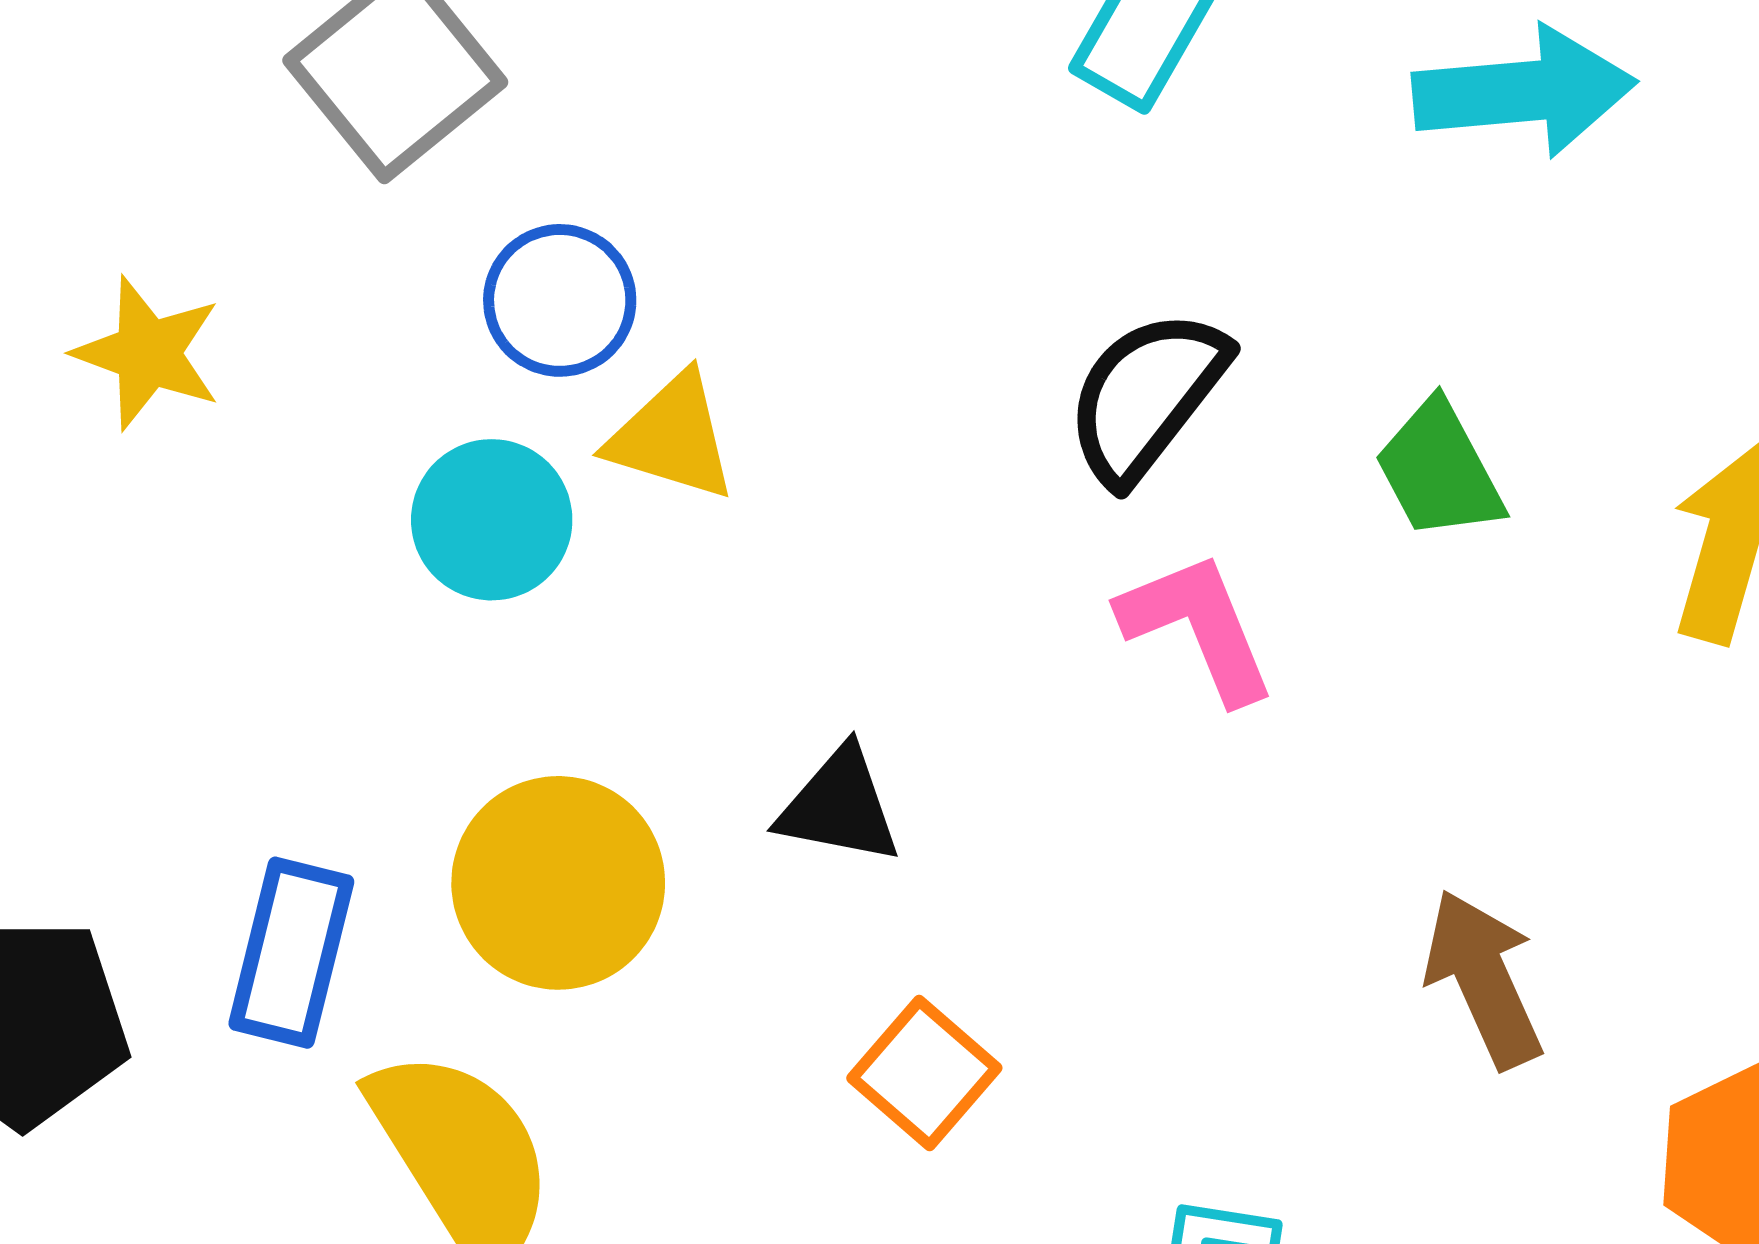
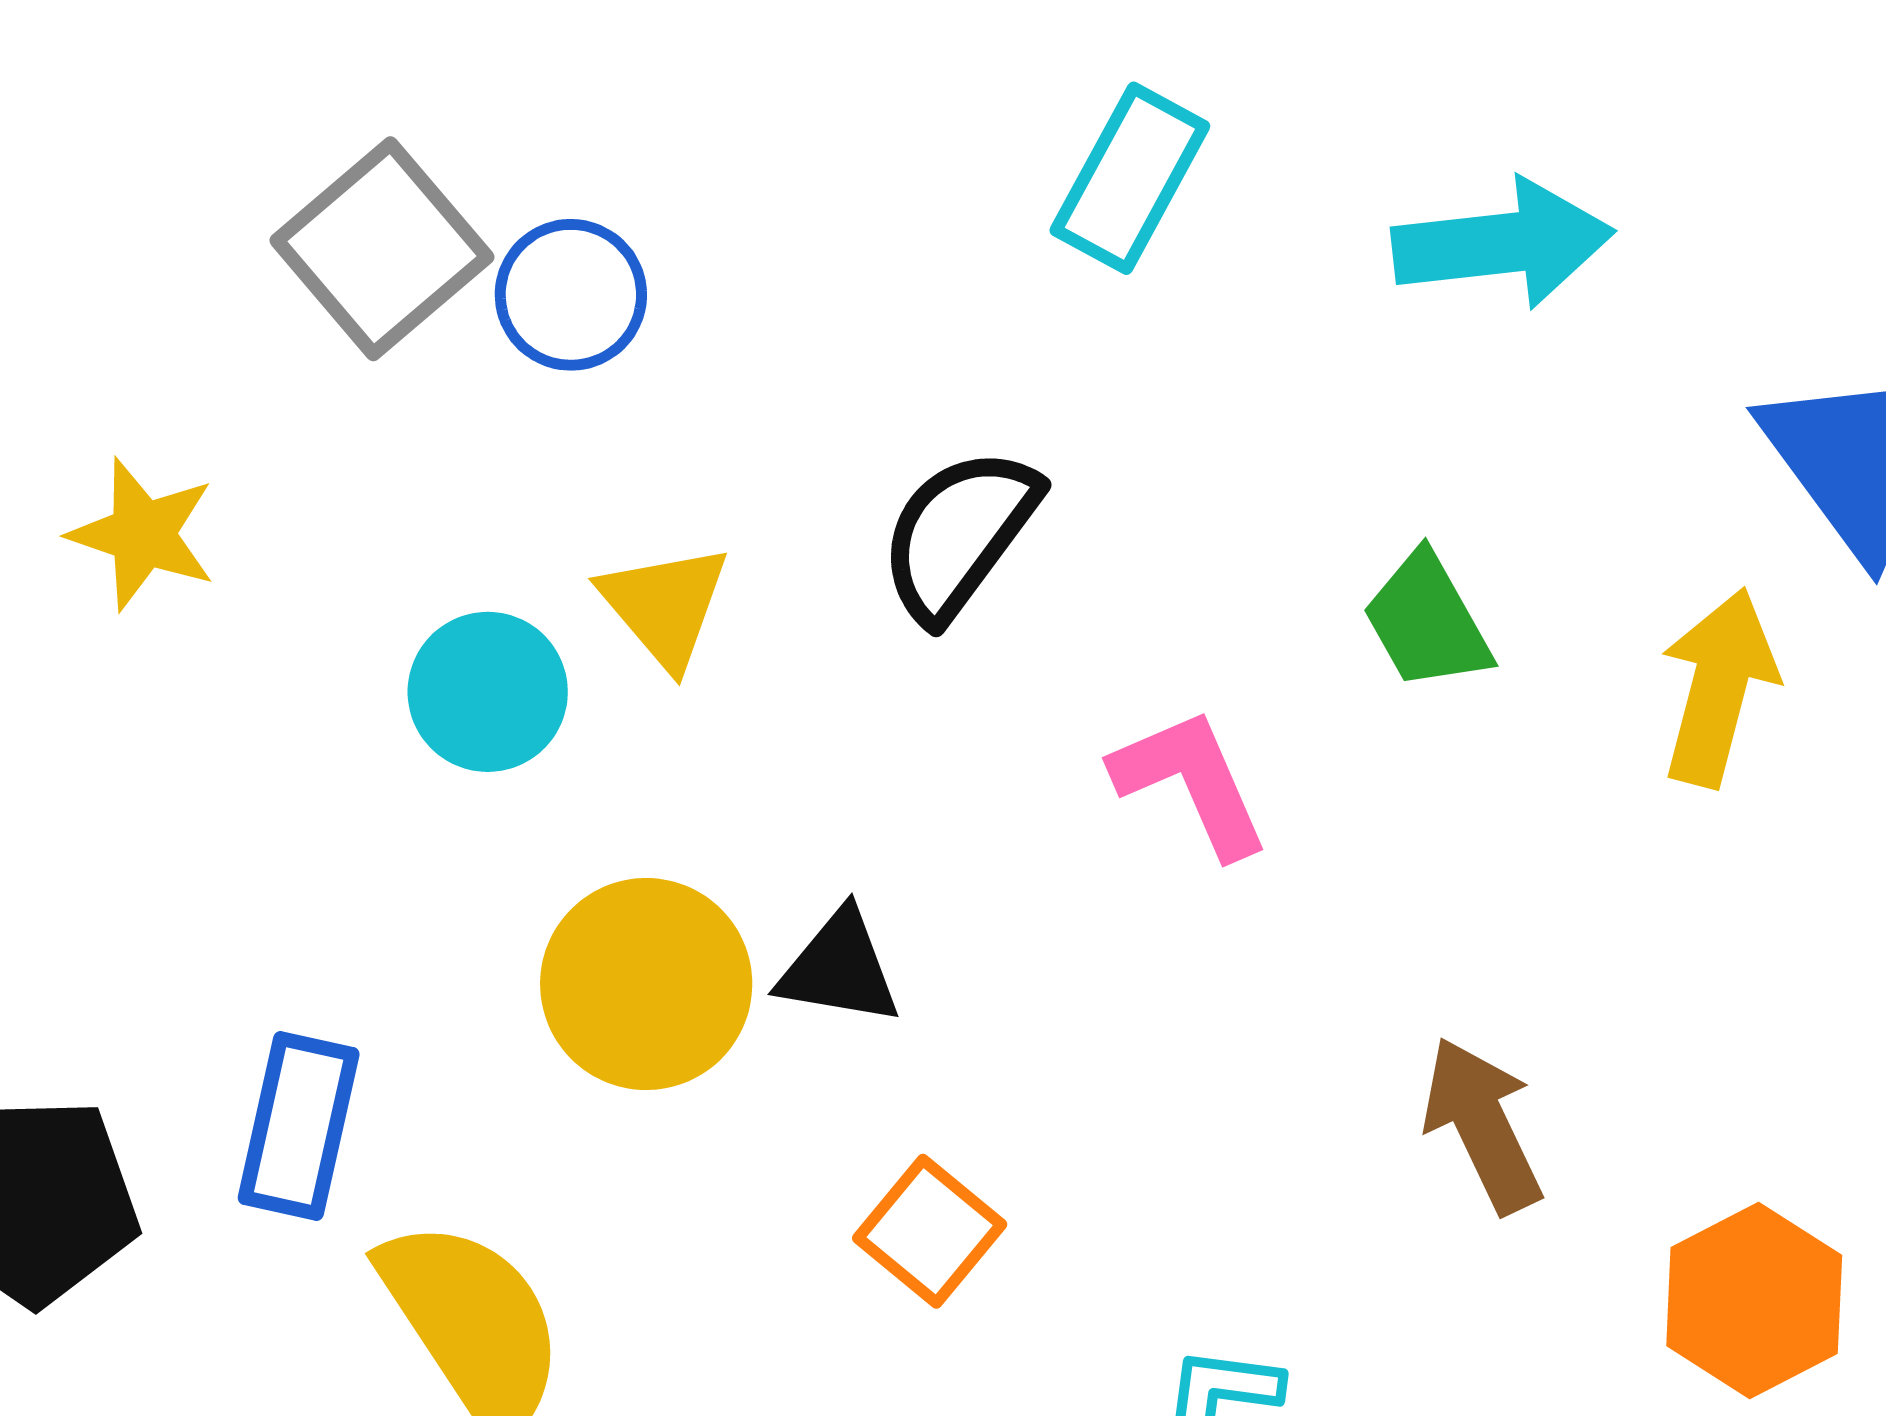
blue circle: (560, 300) -> (571, 295), moved
black semicircle: (1146, 396) -> (959, 534), moved
yellow triangle: (672, 437) -> (665, 606), turned 34
yellow circle: (558, 883) -> (646, 984), moved

